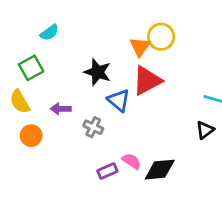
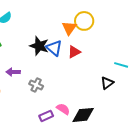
red triangle: (147, 81) -> (74, 52), size x0.6
blue triangle: (119, 100) -> (54, 48), moved
black triangle: (205, 130) -> (107, 83), moved

